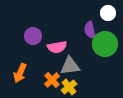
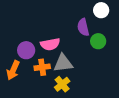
purple circle: (33, 36) -> (26, 50), moved
green circle: (105, 44) -> (98, 41), size x0.6
orange cross: (52, 80) -> (42, 67), moved, turned 35

